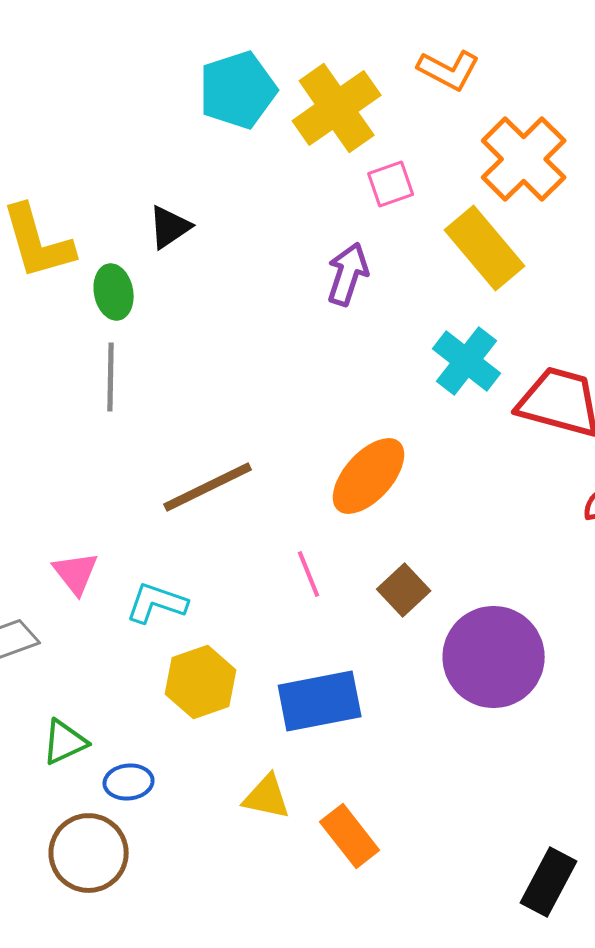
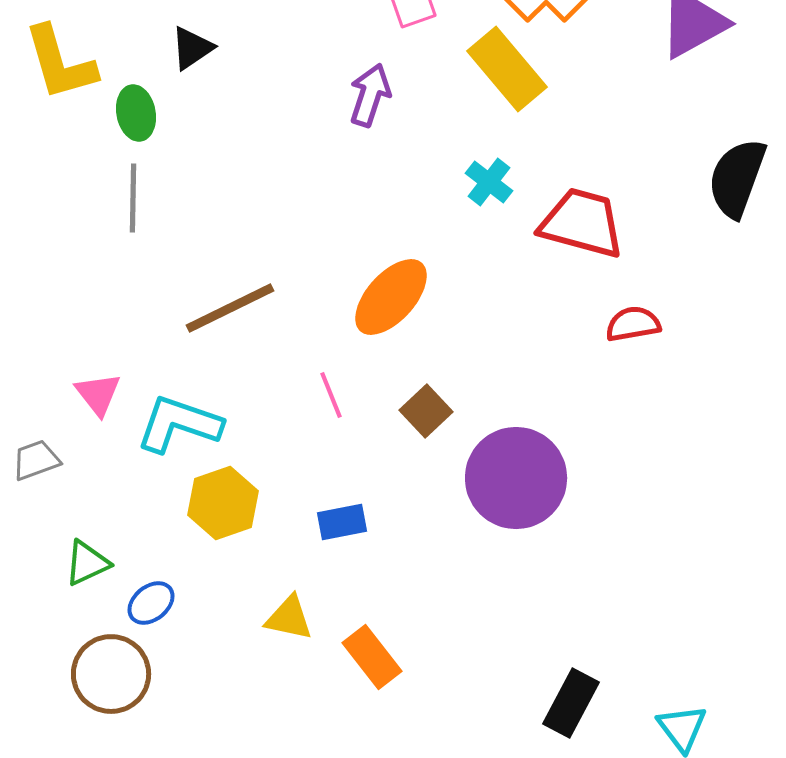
cyan cross: (467, 361) -> (489, 182), size x0.7
cyan L-shape: (157, 603) -> (179, 424), size x1.4
blue rectangle: (320, 701) -> (342, 522), size x0.6
blue ellipse: (129, 782) -> (151, 603), turned -33

